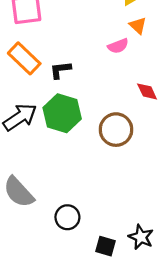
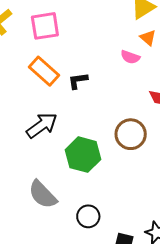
pink semicircle: (118, 46) -> (130, 57), turned 42
green hexagon: (62, 113) -> (83, 155), moved

